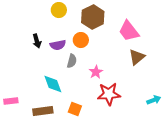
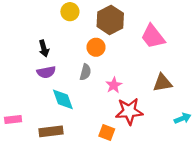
purple semicircle: (58, 45) -> (46, 72), moved
brown triangle: (137, 57) -> (162, 83), moved, turned 30
orange square: (75, 109) -> (107, 133), moved

